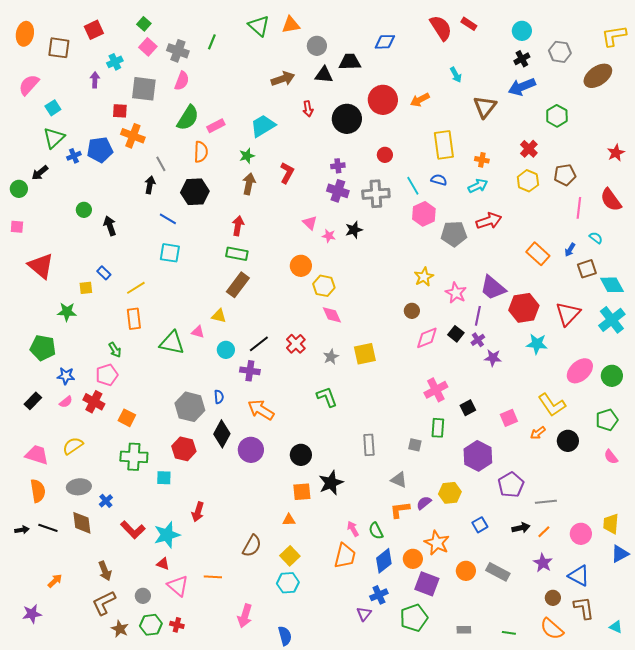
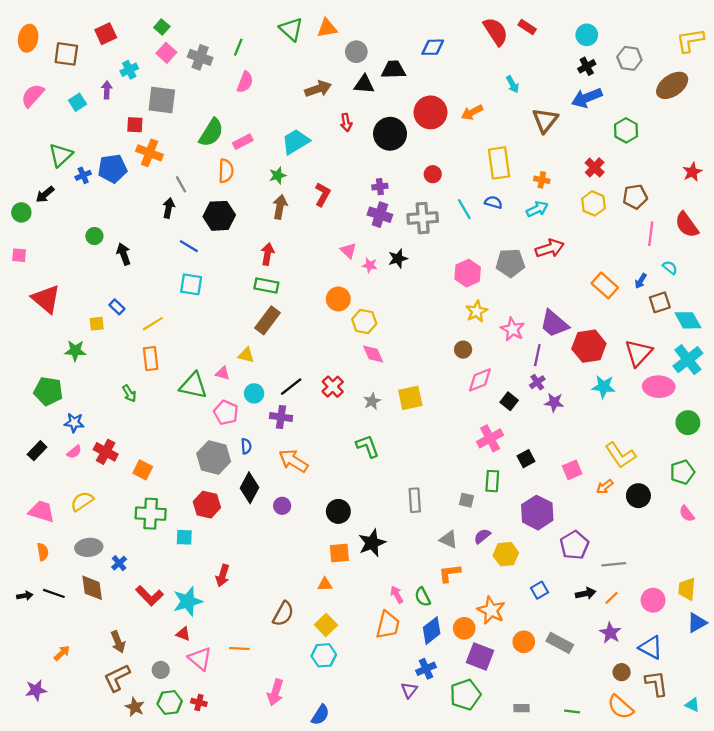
pink semicircle: (182, 81) -> (245, 82), moved
cyan square: (53, 108) -> (78, 102), moved
pink hexagon: (424, 214) -> (468, 273), moved
black square: (456, 334) -> (509, 401), moved
pink ellipse: (580, 371) -> (659, 387), moved, turned 44
pink pentagon: (107, 375) -> (226, 413), moved, turned -30
purple circle: (251, 450) -> (282, 506), size x0.6
orange semicircle: (38, 491) -> (43, 552), size x0.7
purple semicircle: (424, 503) -> (482, 536), moved
blue semicircle: (285, 636) -> (320, 715), turned 48

